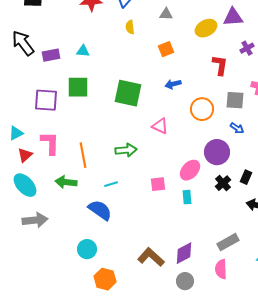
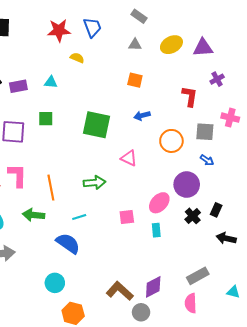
yellow semicircle: (130, 27) -> (77, 58), moved, turned 120
yellow ellipse: (206, 28) -> (171, 45), moved
orange square: (166, 49) -> (135, 80), turned 35
green square: (78, 87) -> (46, 119), size x0.7
gray circle: (185, 281) -> (141, 312), moved

